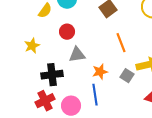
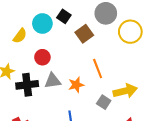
orange star: (100, 72) -> (76, 85), moved
black cross: (52, 75) -> (27, 85), moved

